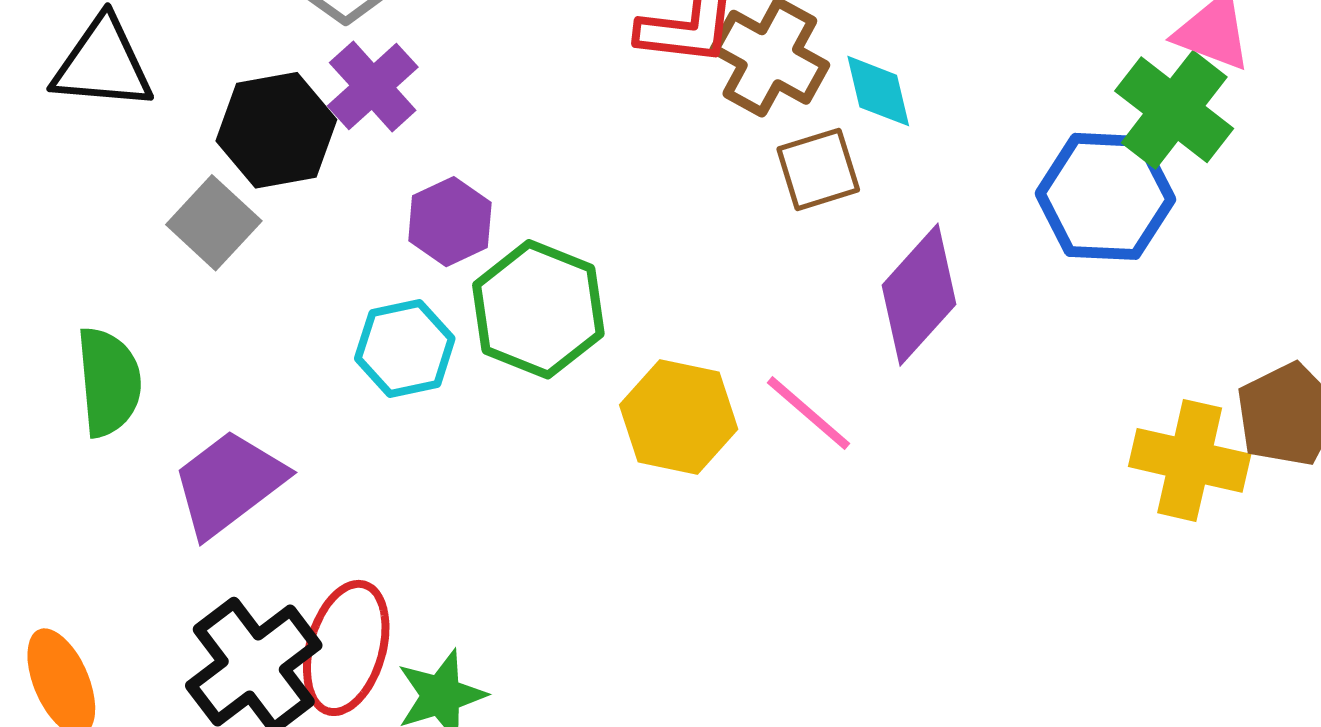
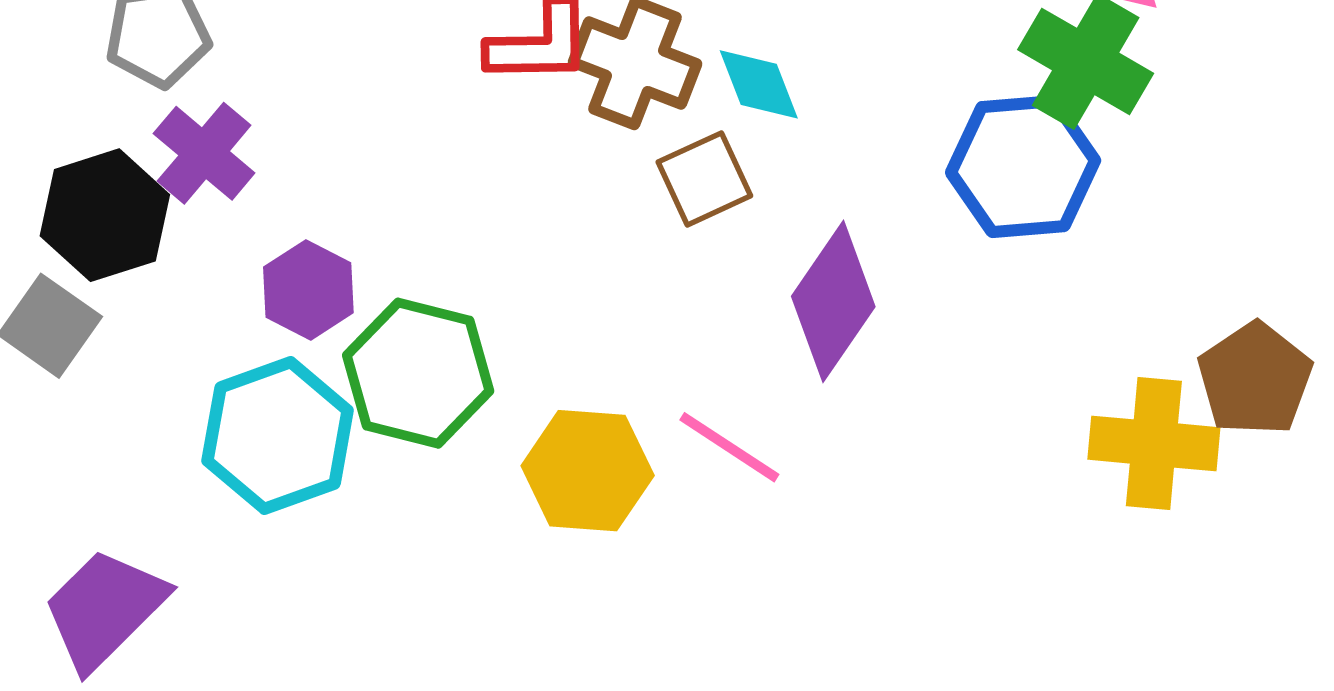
cyan hexagon: (405, 348) -> (278, 436), size x1.4

